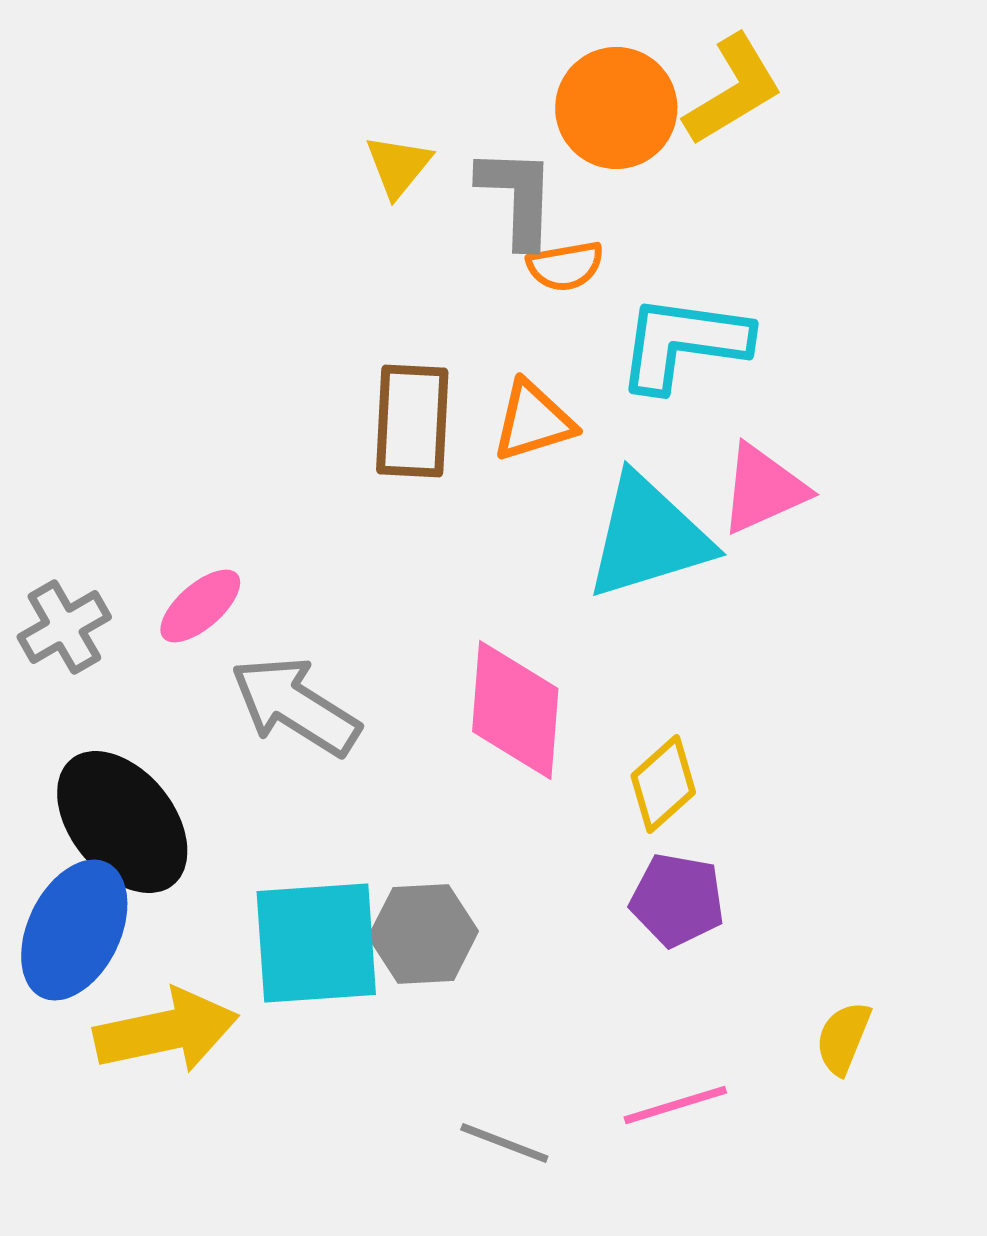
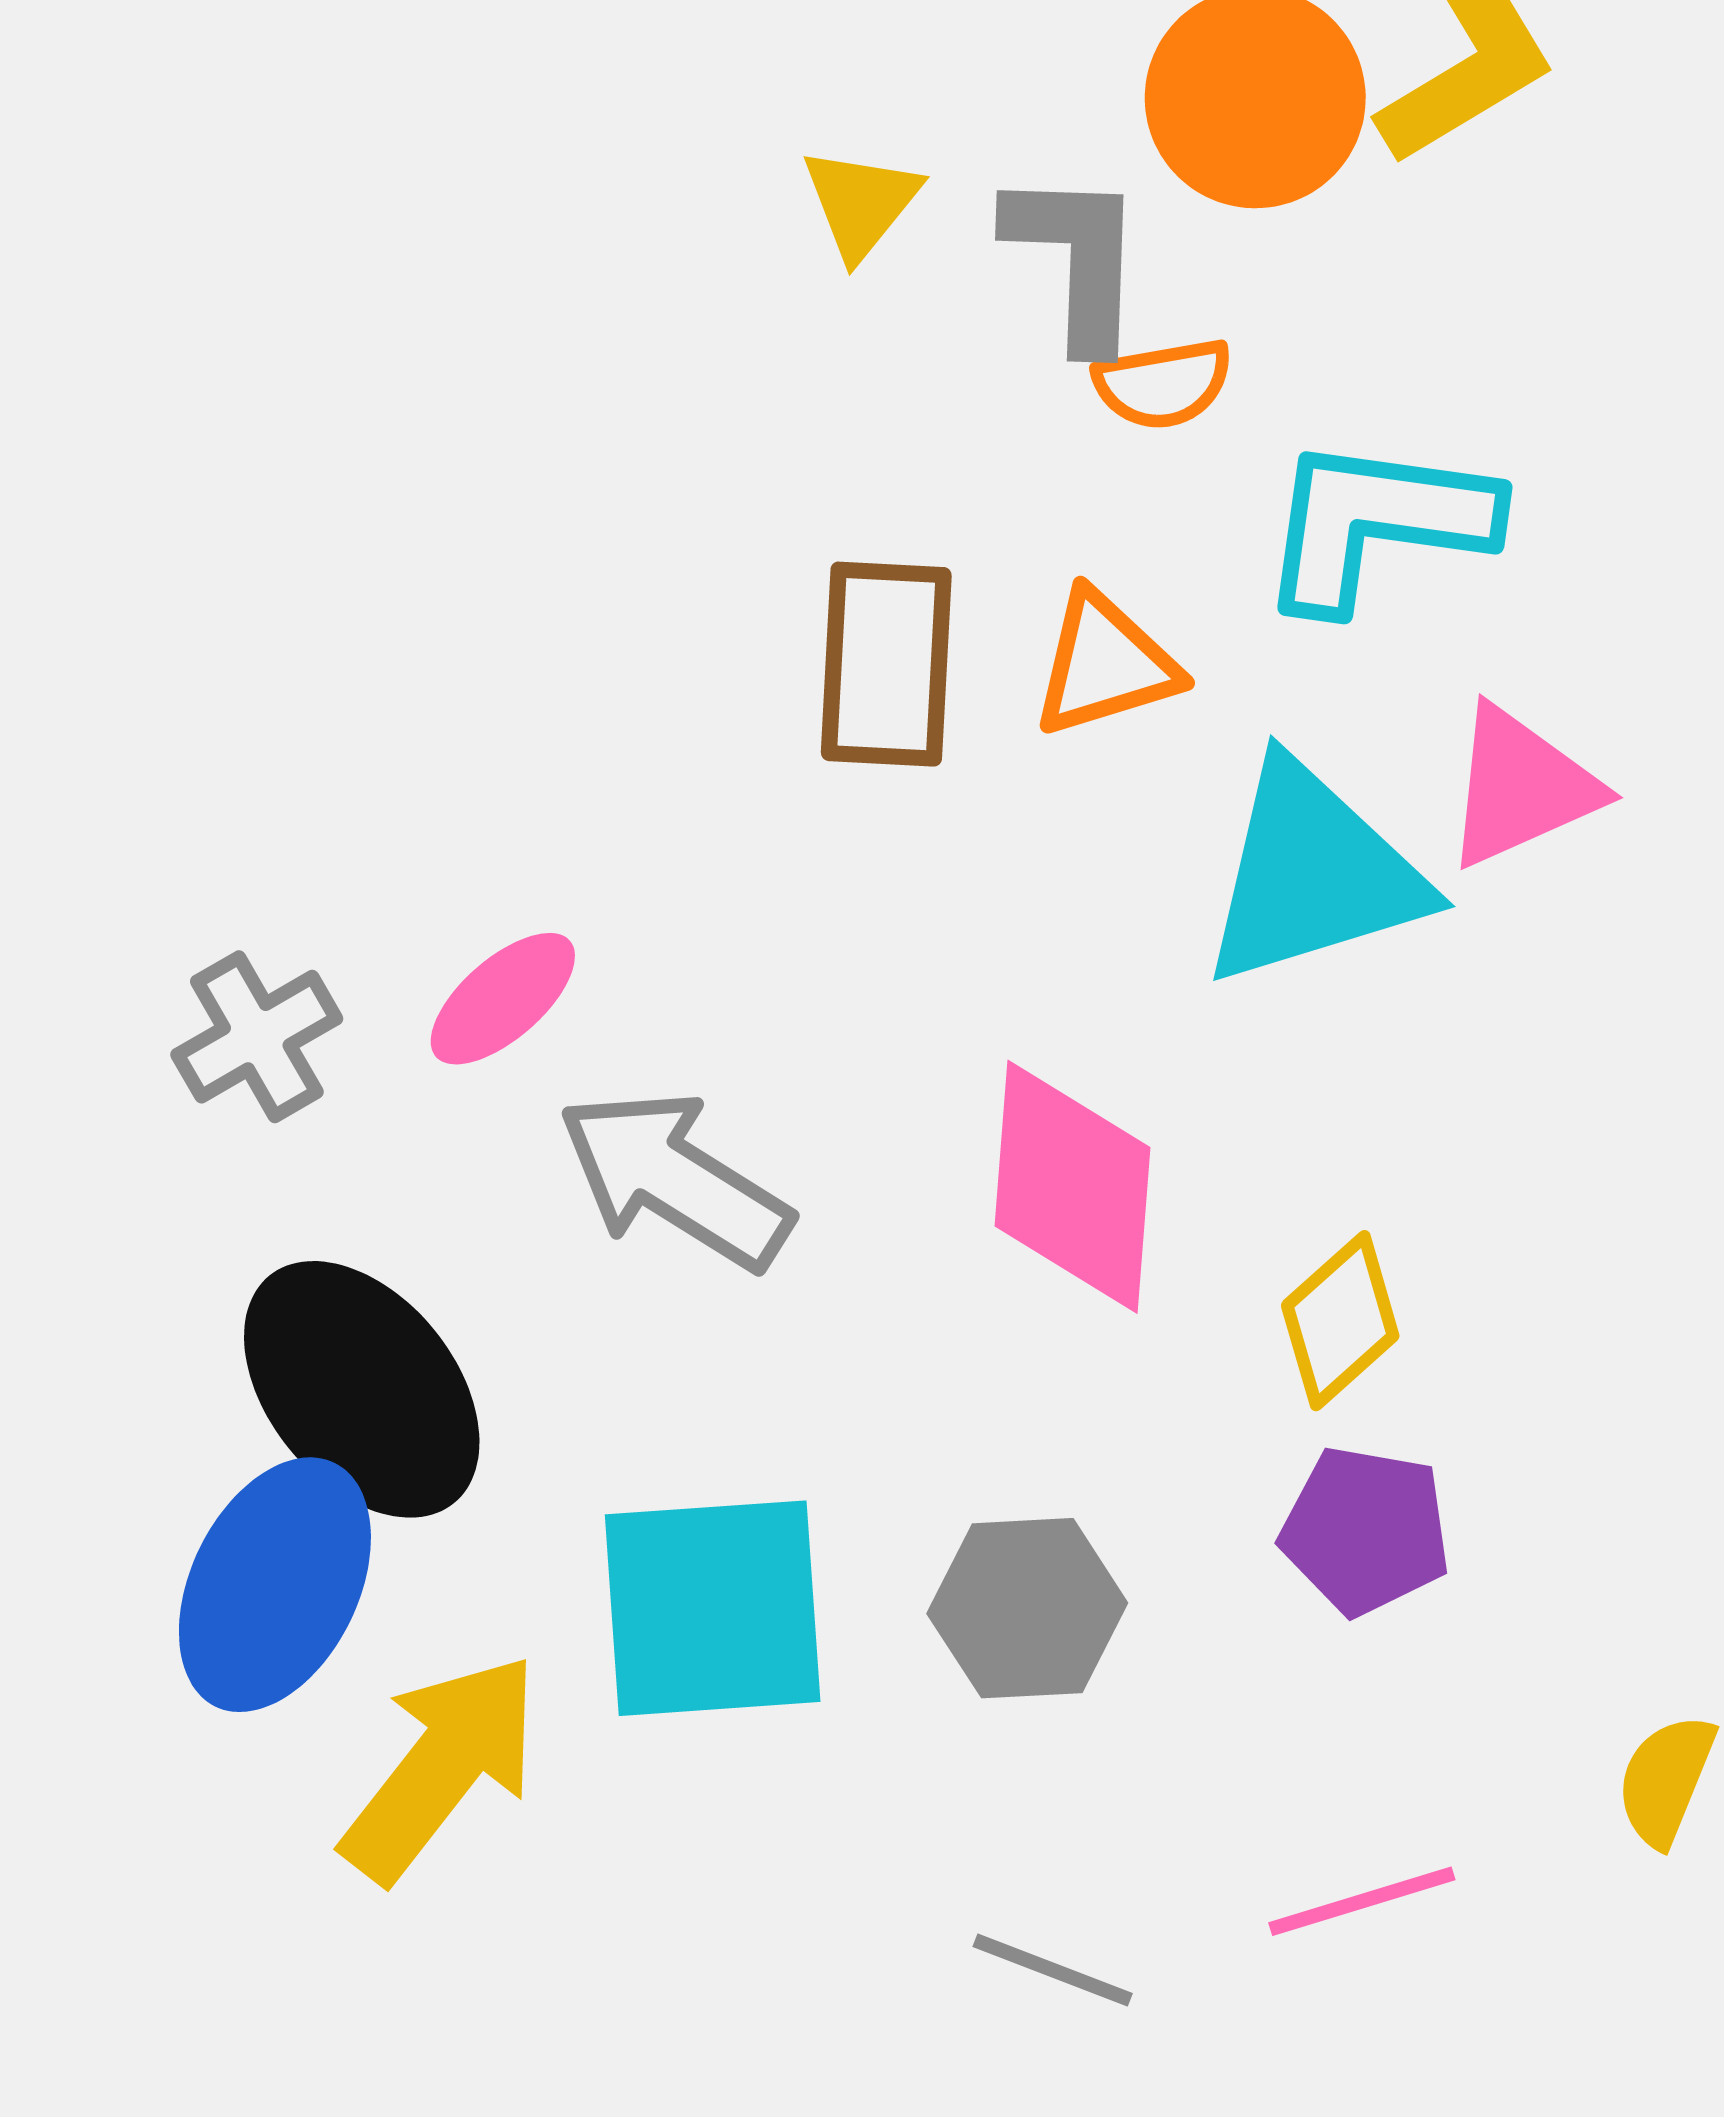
gray hexagon: (423, 934) -> (1027, 1608), moved
yellow arrow: (166, 1031) -> (441, 1767), turned -40

